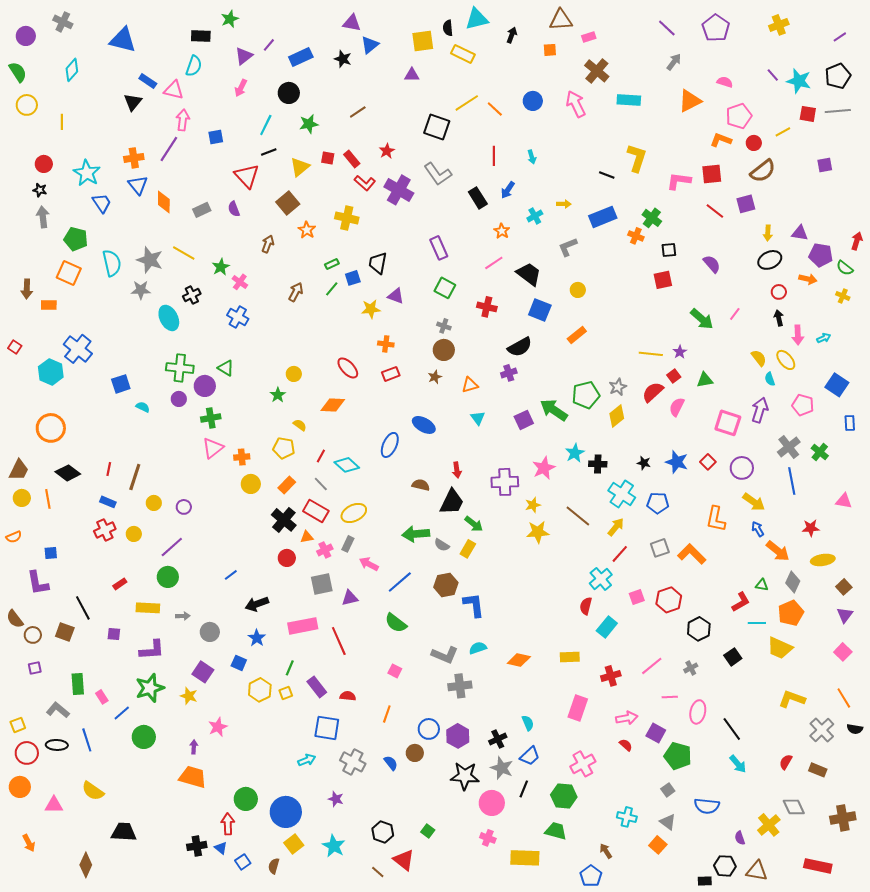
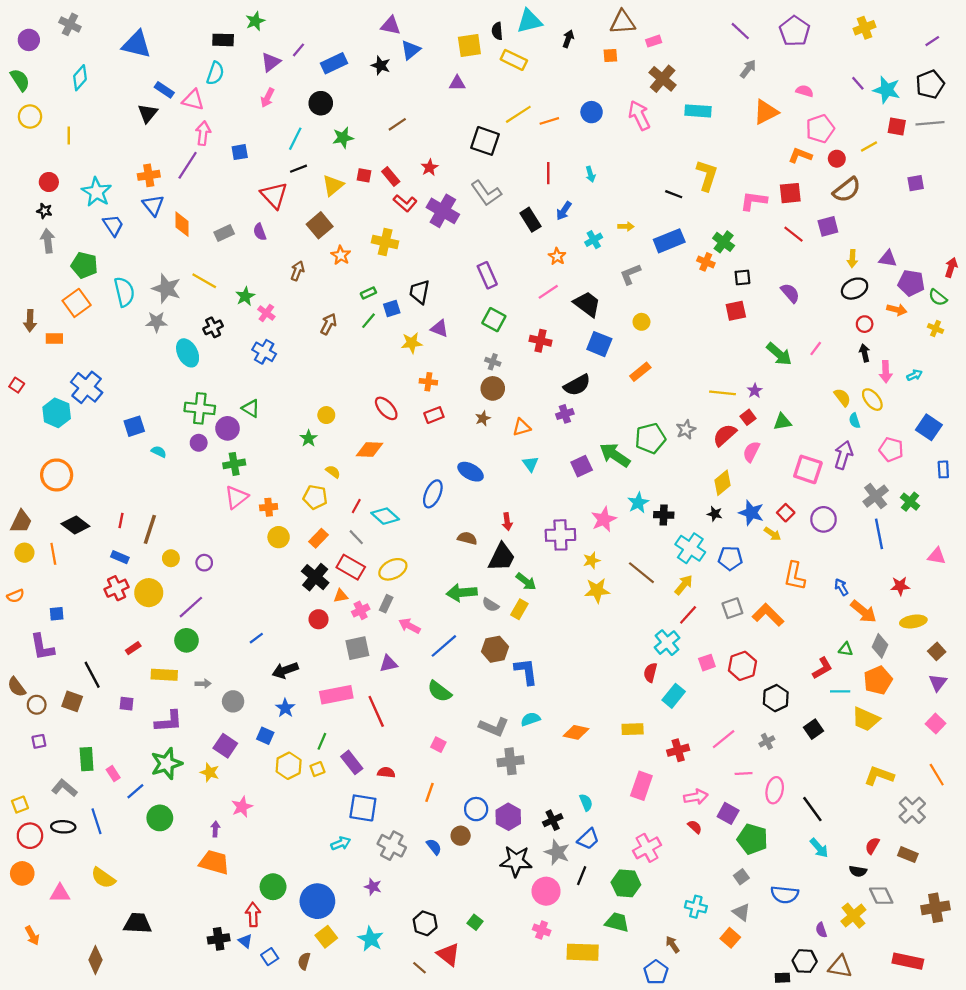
orange line: (495, 109) -> (549, 121), turned -60
orange square: (69, 273) -> (77, 303), turned 30
yellow diamond: (617, 416) -> (722, 483), moved
yellow arrow: (754, 502) -> (772, 534), moved, size x0.7
yellow circle: (134, 534) -> (149, 593), size x1.6
black semicircle: (855, 729) -> (858, 871), moved

